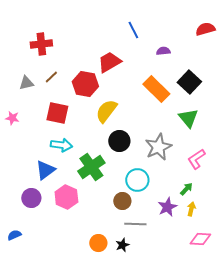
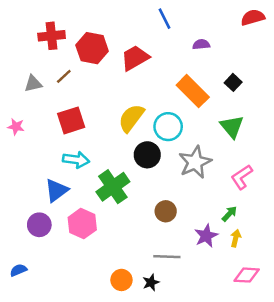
black square: (189, 82) -> (233, 82), size x0.6
red hexagon: (85, 84) -> (92, 48), moved
red square: (57, 113) -> (71, 120), turned -30
cyan circle: (137, 180) -> (168, 127), moved
brown circle: (122, 201) -> (166, 211), moved

